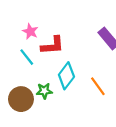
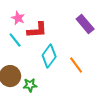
green star: (44, 91) -> (30, 85), moved

